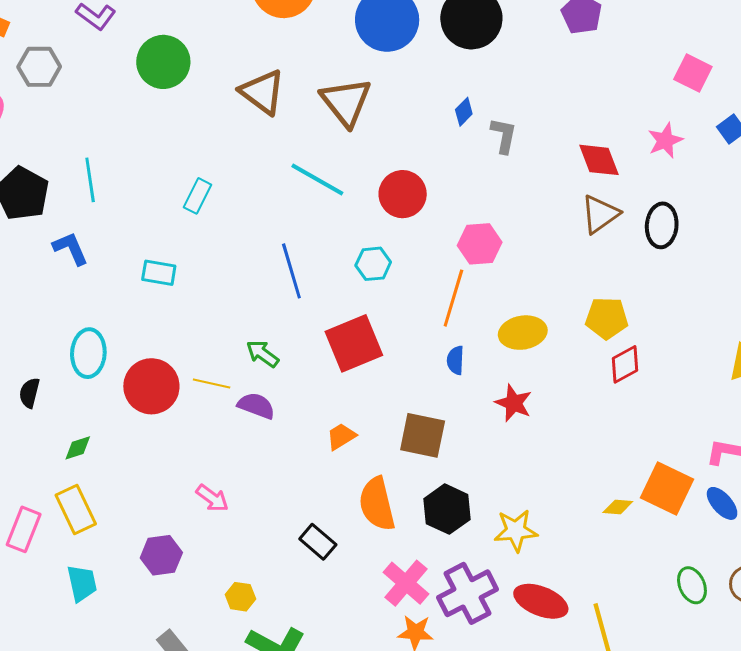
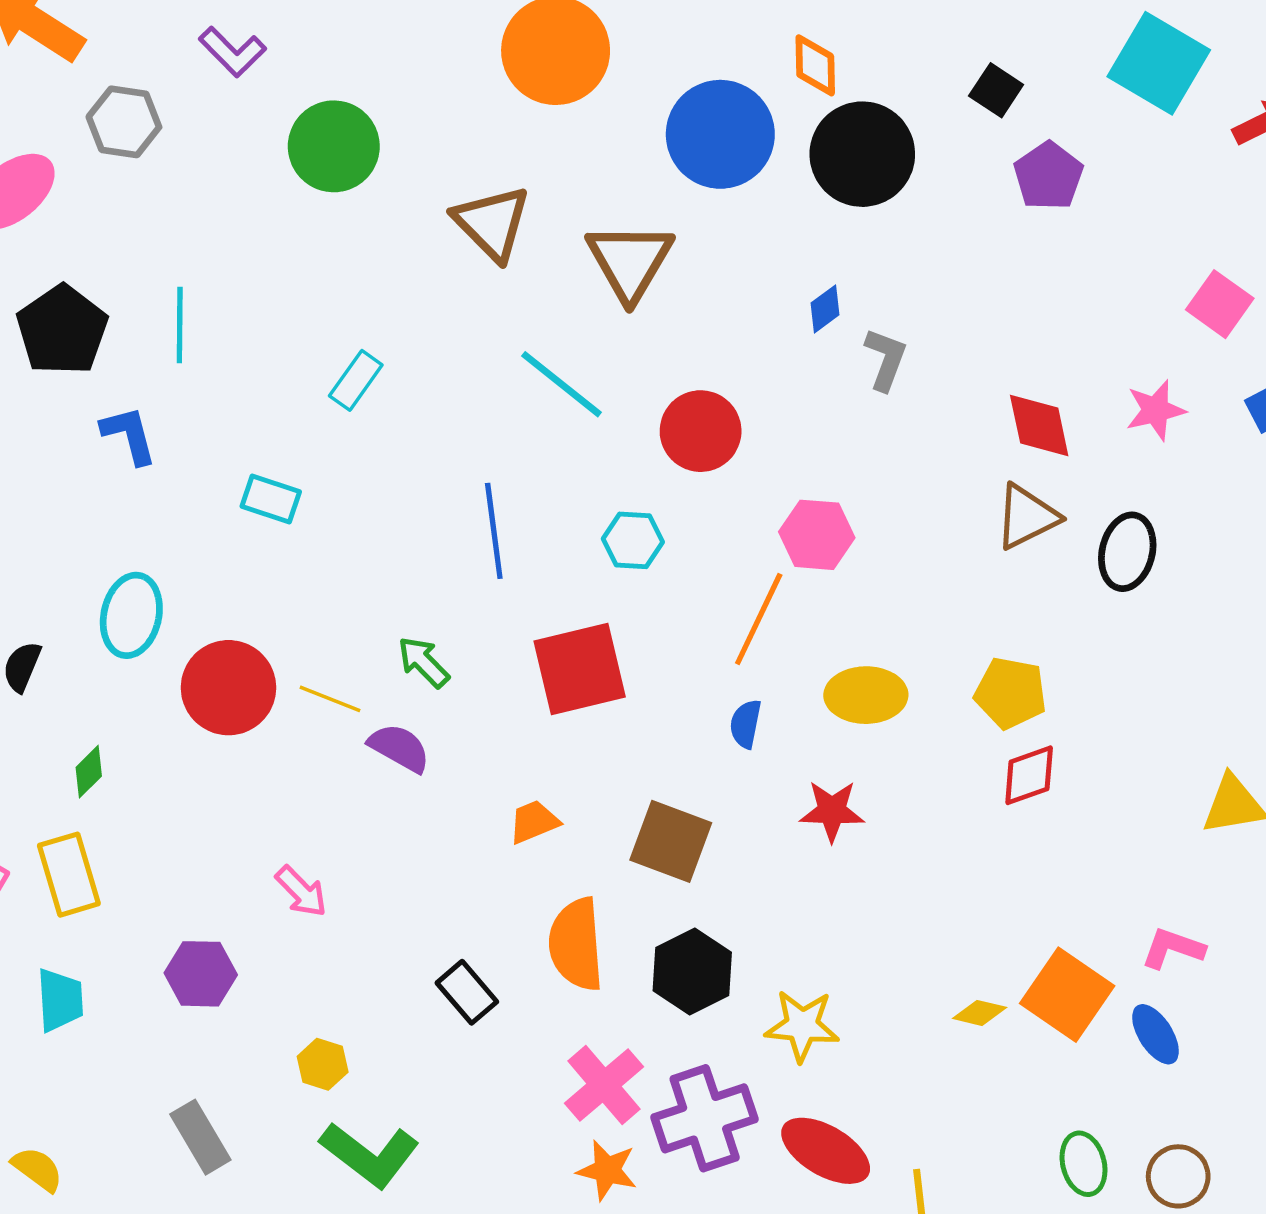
red star: (514, 403) -> (832, 811), turned -30
green diamond: (78, 448) -> (89, 772), turned -36

